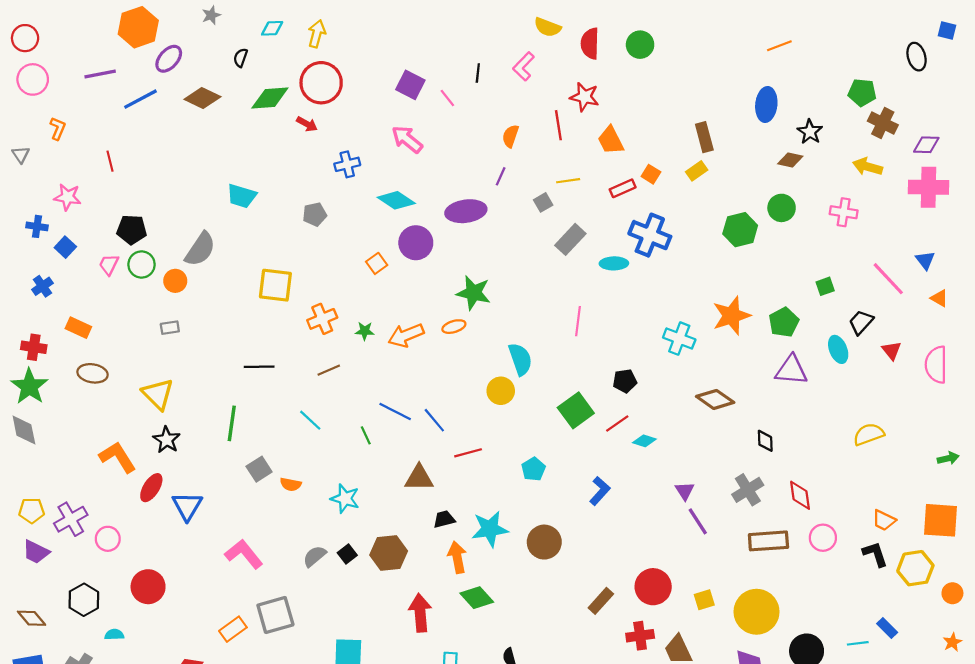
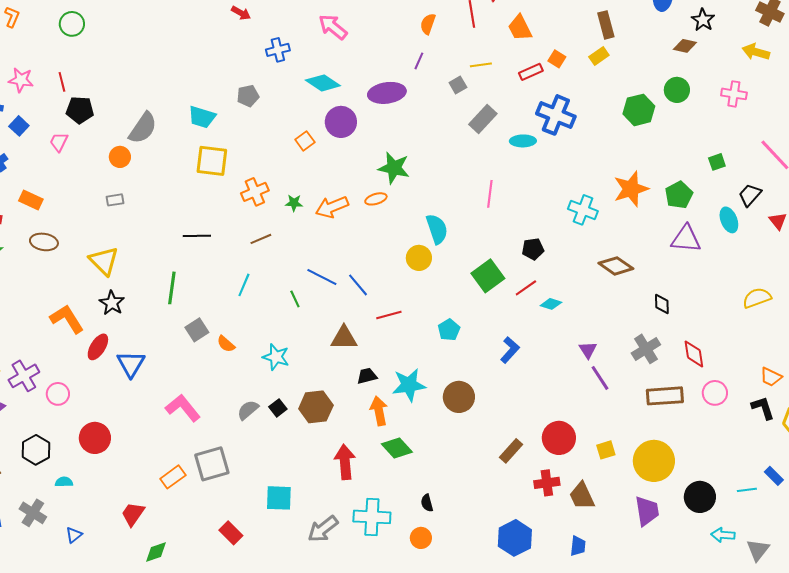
red line: (110, 161) -> (62, 82), moved
cyan trapezoid: (242, 196) -> (202, 117), moved
green circle: (142, 265) -> (72, 24), moved
cyan line: (310, 420) -> (244, 285), turned 70
orange semicircle: (291, 484) -> (226, 344), turned 30

